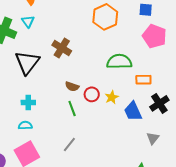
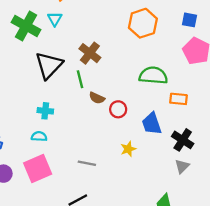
yellow star: (112, 97) -> (128, 149), moved
black cross: (159, 103) -> (183, 140), moved, turned -30
green line: (72, 109) -> (80, 79), moved
blue trapezoid: (133, 111) -> (152, 124), moved
gray line: (69, 144) -> (87, 163), turned 56

